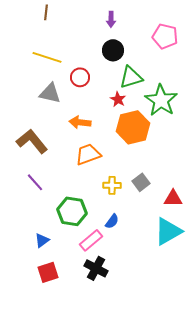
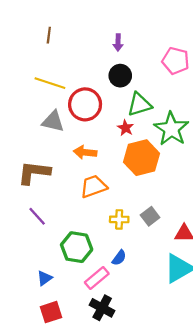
red circle: (80, 77) -> (85, 104), size x1.6
brown L-shape: (32, 141) -> (34, 173), turned -44

